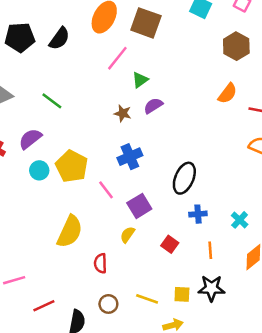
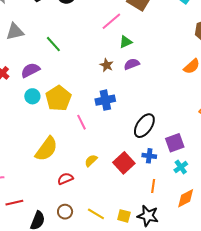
purple square: (139, 206) -> (175, 143), moved
red square: (170, 244) -> (124, 163), moved, size x1.5
red semicircle: (100, 263) -> (65, 179), turned 56

